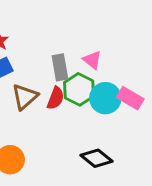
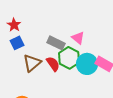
gray rectangle: (60, 67) -> (56, 43), turned -54
red semicircle: (56, 98) -> (53, 64), turned -56

